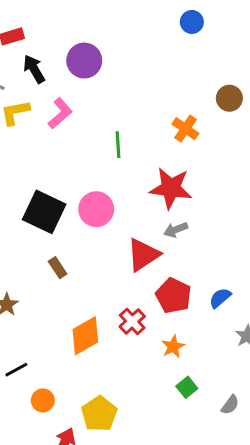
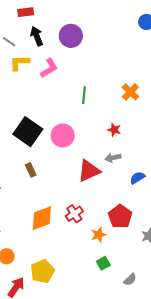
red star: (171, 188) -> (114, 130), size x0.5
red pentagon: (173, 296) -> (120, 216), moved
blue semicircle: (220, 298) -> (137, 178), moved

